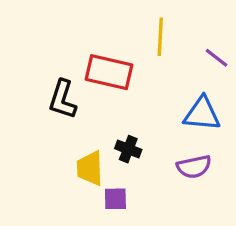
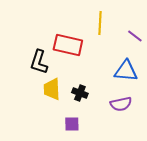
yellow trapezoid: (90, 168) -> (52, 89), moved

